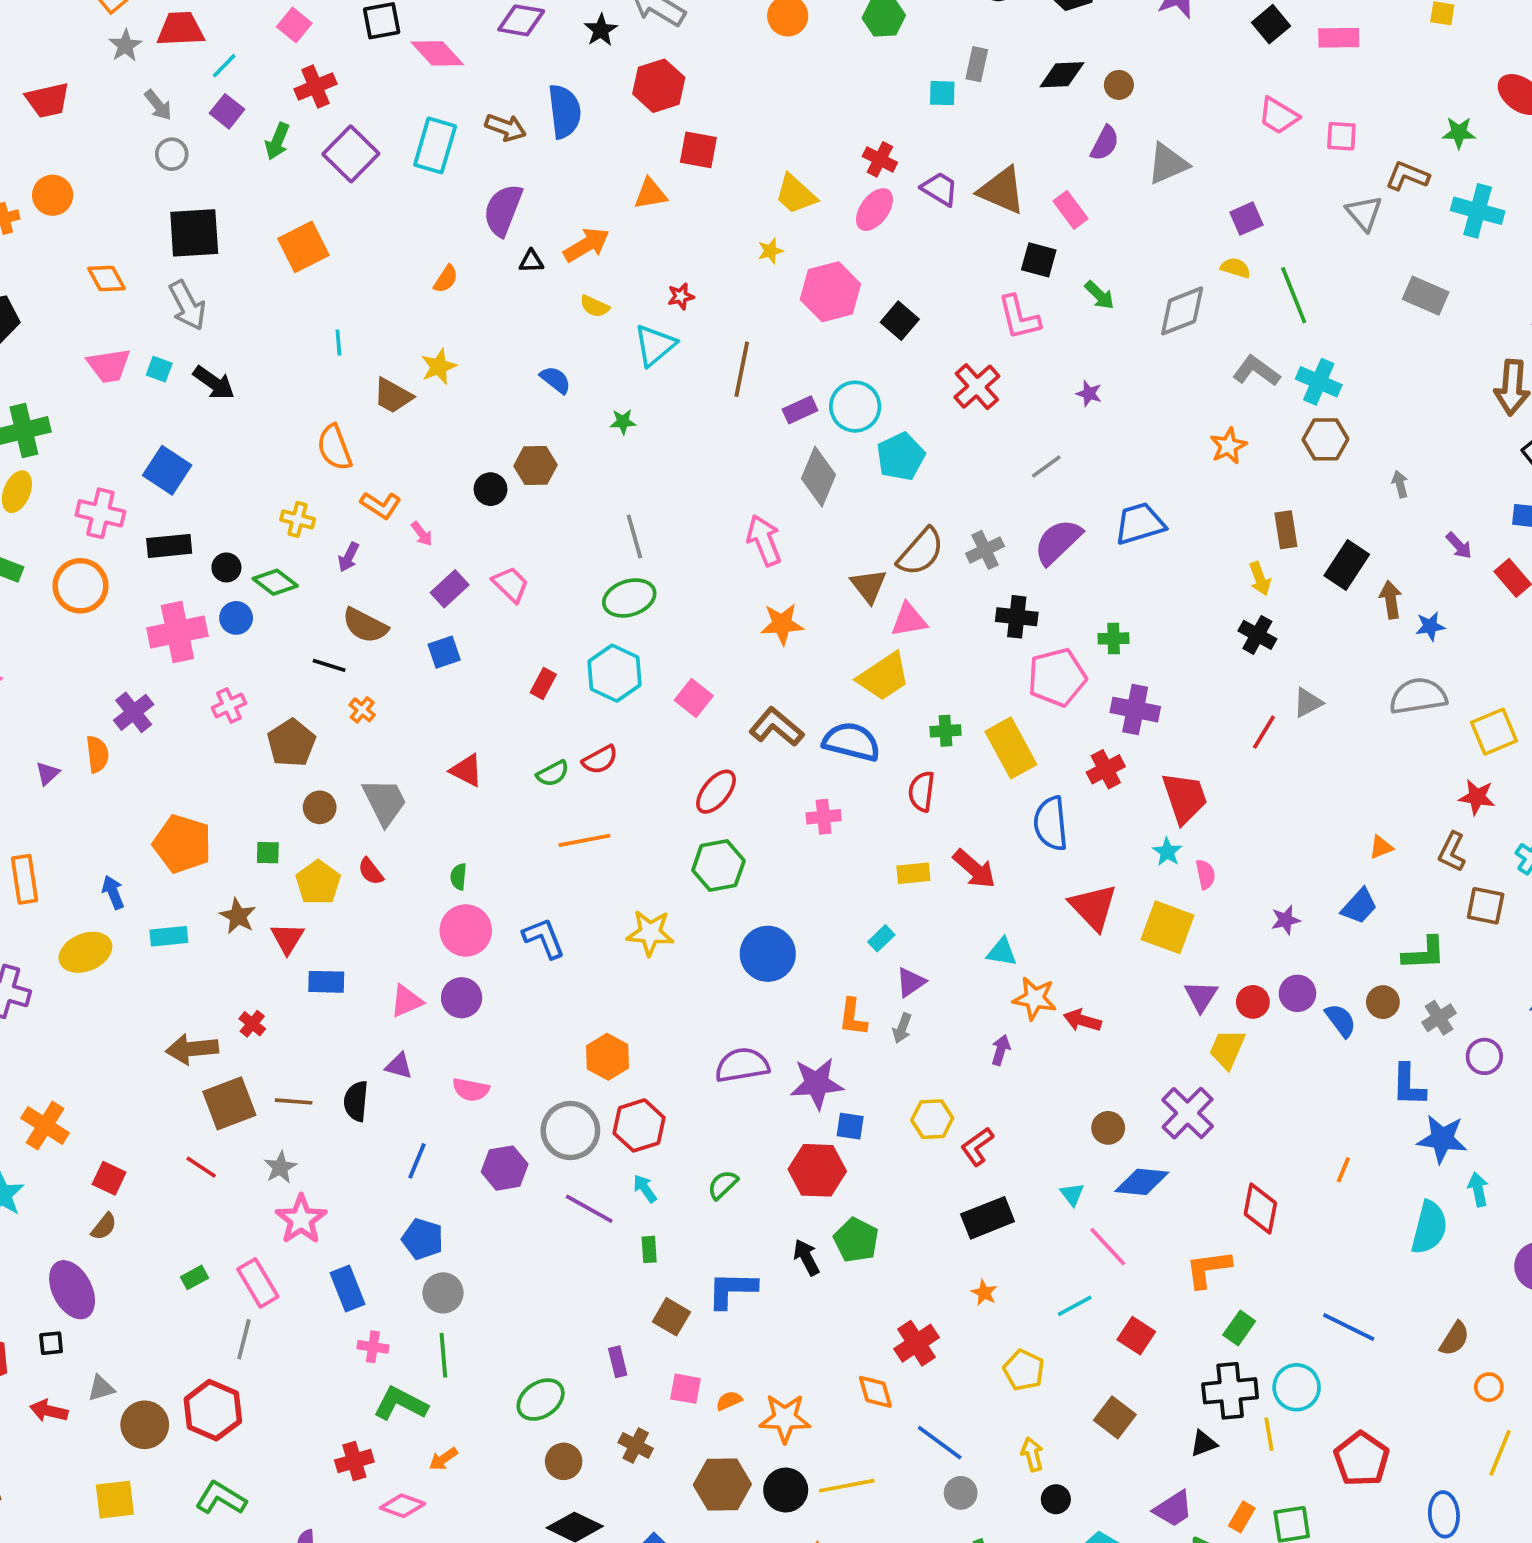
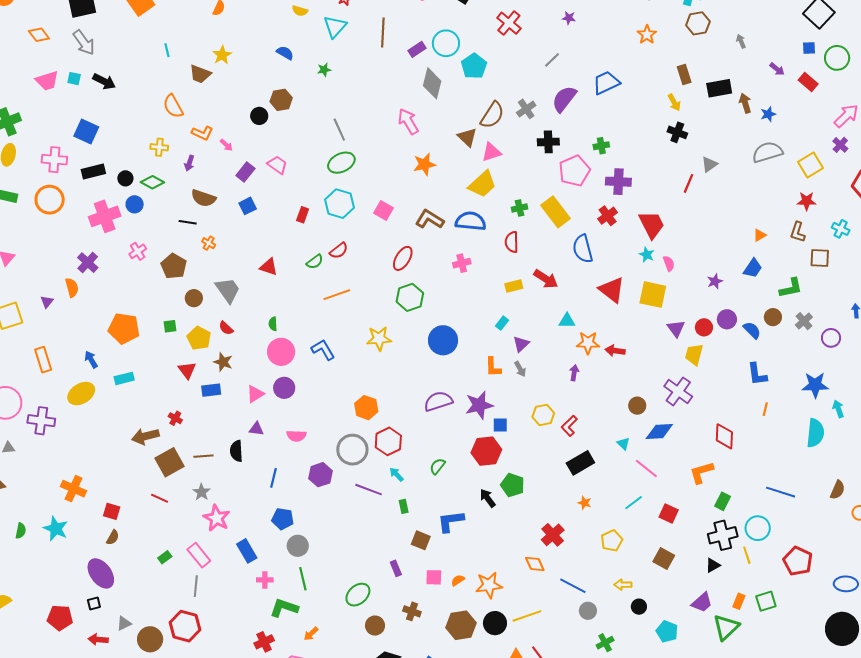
black rectangle: (1347, 565) -> (719, 88), turned 55
brown star: (238, 916) -> (223, 362), moved
gray arrow: (902, 1028) -> (520, 369), turned -42
blue L-shape: (1409, 1085) -> (757, 374), moved
yellow pentagon: (1024, 1370) -> (612, 541), turned 30
yellow arrow: (1032, 1454) -> (623, 585), turned -66
blue ellipse: (1444, 1514) -> (846, 584), turned -75

